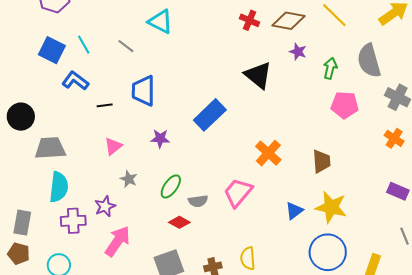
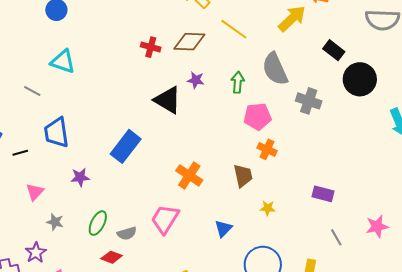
purple star: (298, 52) -> (196, 80), moved
orange cross: (394, 138) -> (267, 149), moved
yellow star: (331, 207) -> (268, 208), moved, size x0.5

